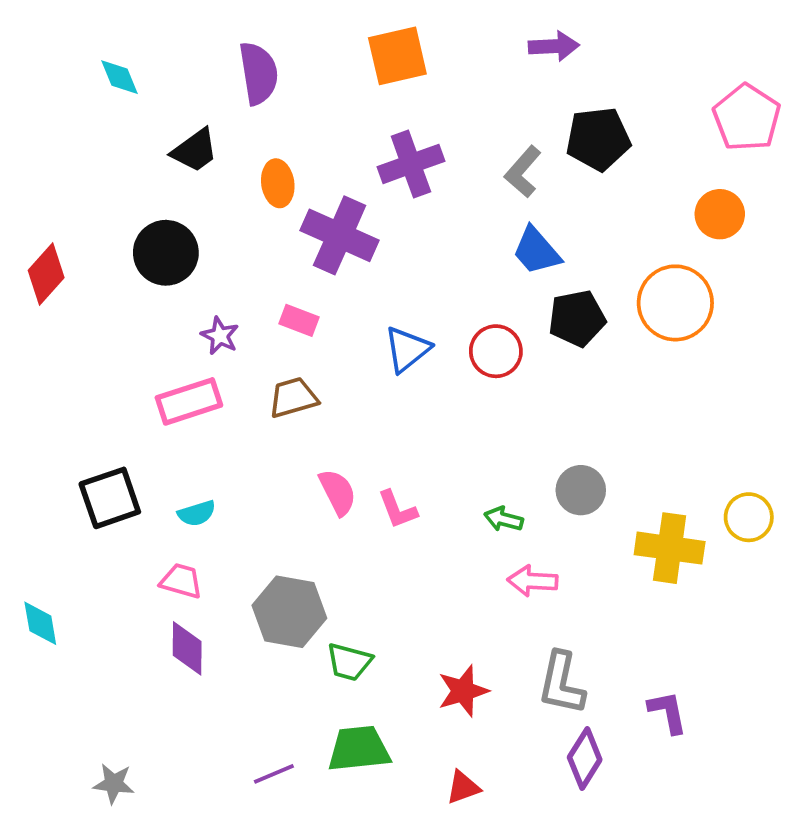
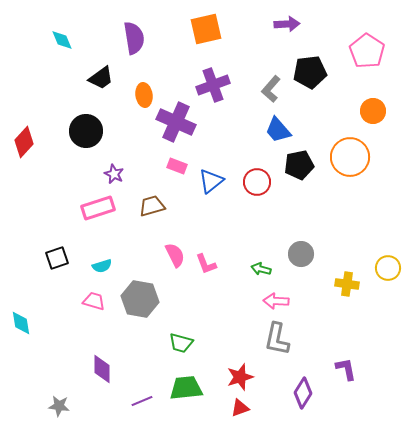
pink pentagon: (747, 118) -> (367, 51), moved
pink rectangle: (299, 320) -> (177, 166), moved
black square: (110, 498) -> (57, 258), size x0.7
yellow cross: (670, 548) -> (347, 284), size x0.7
gray hexagon: (289, 612) -> (140, 299), moved
purple diamond: (187, 648) -> (102, 369), moved
gray L-shape: (561, 683) -> (277, 339), moved
red star: (463, 691) -> (240, 377), moved

